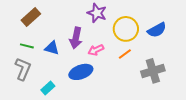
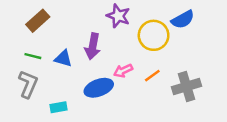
blue semicircle: (157, 30) -> (183, 20), moved
pink arrow: (96, 50) -> (123, 71), moved
orange line: (125, 54) -> (152, 76), moved
cyan rectangle: (48, 88) -> (59, 107), turned 32

